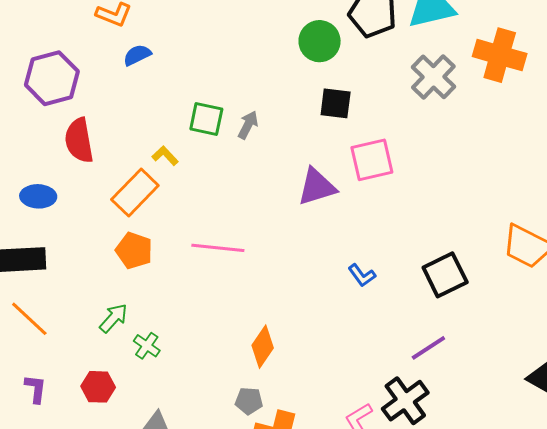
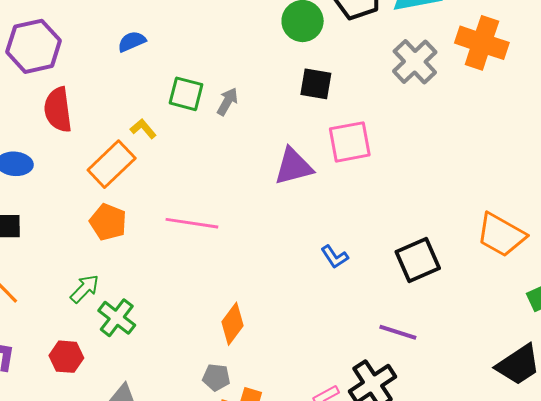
blue semicircle: (137, 55) -> (132, 41), moved
green cross: (147, 346) -> (117, 318), size x1.4
purple line: (428, 348) -> (398, 332), turned 48

